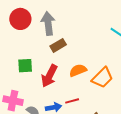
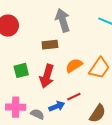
gray arrow: (48, 23) -> (63, 20), moved
brown rectangle: (58, 45) -> (50, 45), turned 35

